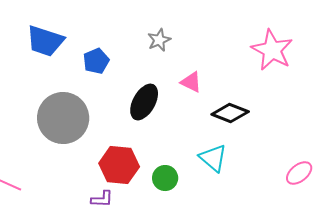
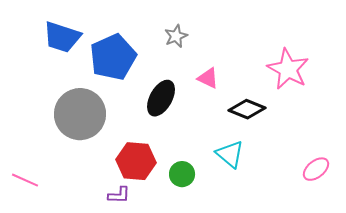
pink star: (272, 50) -> (288, 69), moved
blue pentagon: (96, 61) -> (113, 57), size x1.8

